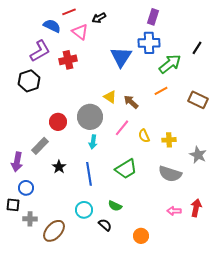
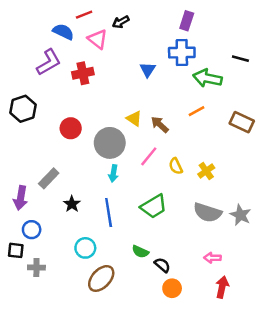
black line: (197, 48) -> (240, 59), turned 72
blue triangle: (121, 57) -> (148, 70), size x0.6
green arrow: (170, 64) -> (207, 78), turned -130
black hexagon: (29, 81) -> (23, 109), moved
red circle: (58, 122) -> (71, 128), moved
yellow cross: (169, 140) -> (206, 171), turned -32
gray star: (198, 155) -> (240, 215), moved
red arrow: (196, 208) -> (222, 287), moved
cyan circle: (84, 210) -> (85, 248), moved
black semicircle: (105, 225) -> (162, 265), moved
brown ellipse: (54, 231) -> (101, 278), moved

